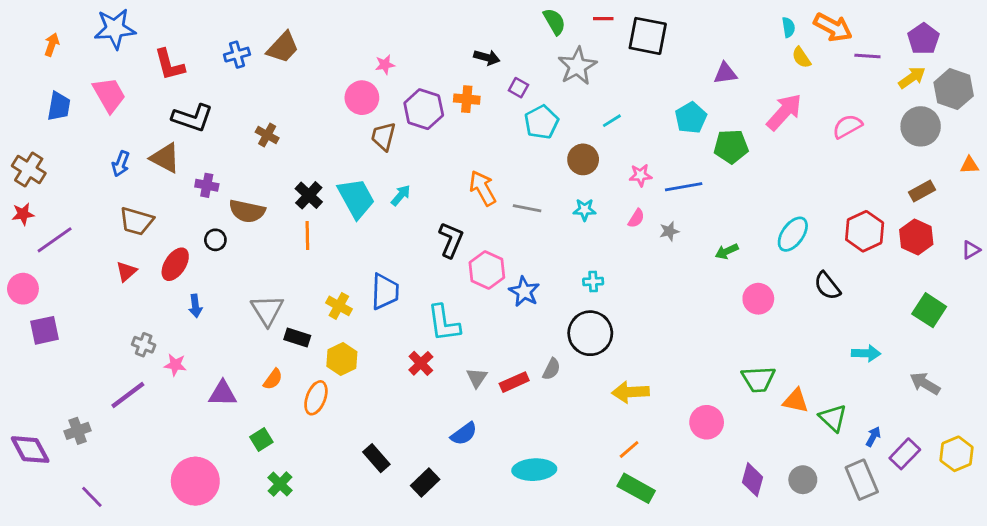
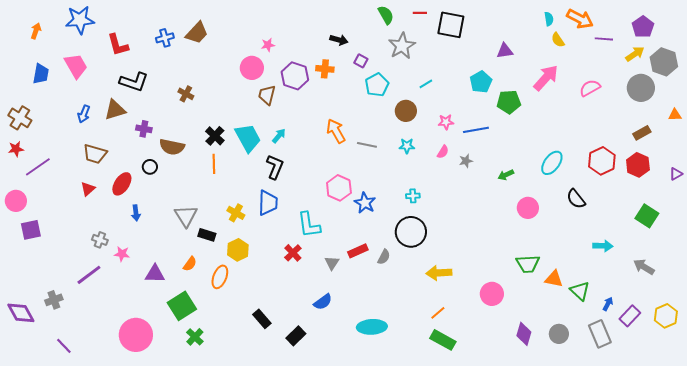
brown triangle: (165, 158) -> (115, 110), turned -45
black L-shape: (451, 240) -> (275, 167), moved
red rectangle: (514, 382) -> (358, 251), moved
green square: (261, 439) -> (182, 306), size x1.8

